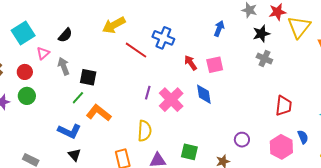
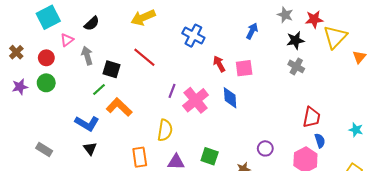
red line: (136, 50) -> (144, 57), moved
blue semicircle: (303, 137) -> (320, 141), moved

